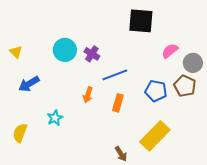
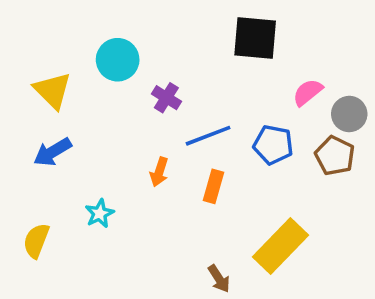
cyan circle: (65, 50) -> (118, 60), moved
yellow triangle: (16, 52) -> (52, 90), moved, size x1.6
blue pentagon: (156, 91) -> (273, 145), moved

